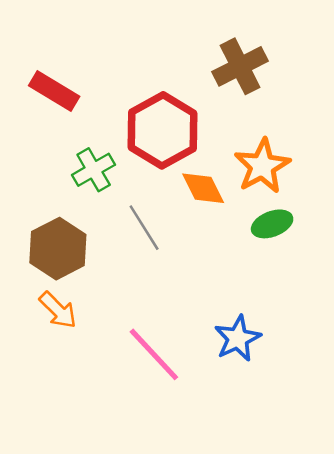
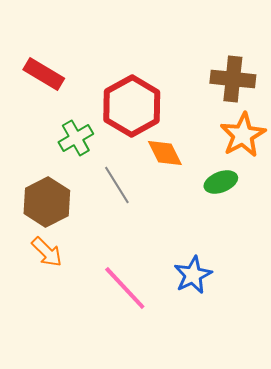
brown cross: (240, 66) -> (233, 79), moved, turned 33
orange star: (262, 166) -> (243, 135), moved

